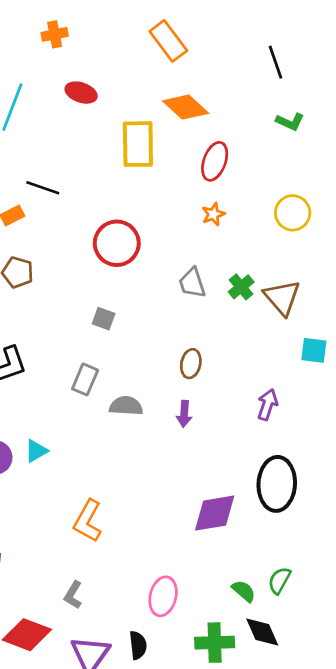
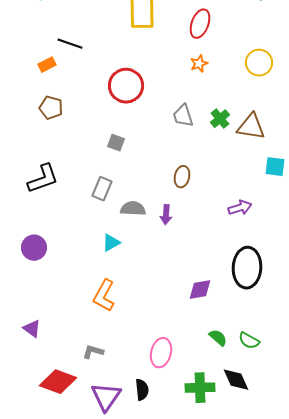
brown triangle: (282, 297) -> (251, 127), turned -40
purple arrow: (268, 405) -> (240, 208), turned 55
purple arrow: (184, 414) -> (166, 215), moved
cyan triangle: (36, 451) -> (111, 243), moved
purple diamond: (215, 513) -> (200, 290), size x0.7
green semicircle: (279, 580) -> (249, 341), turned -90
green semicircle: (244, 591) -> (218, 338), moved
gray L-shape: (73, 595) -> (93, 352), turned 75

